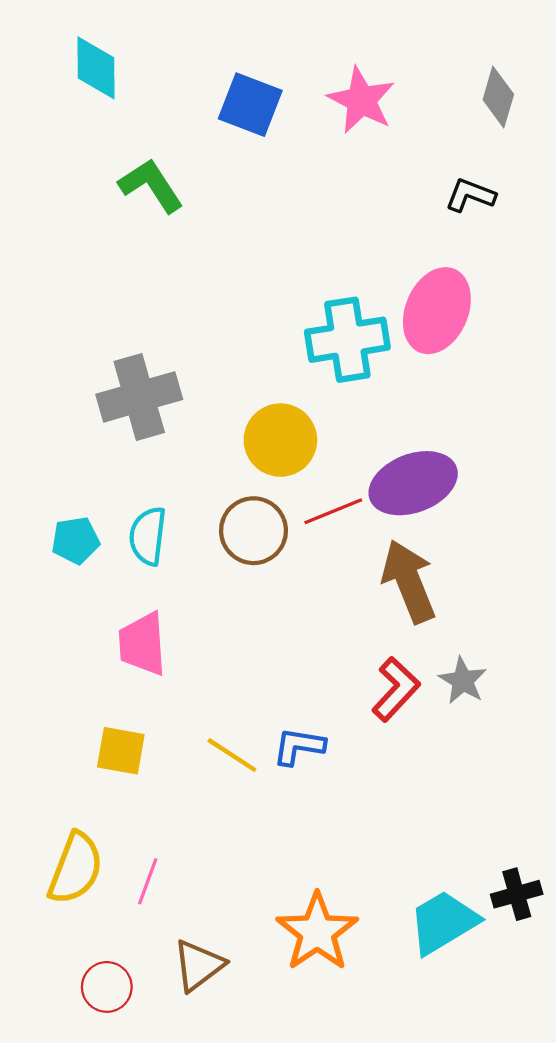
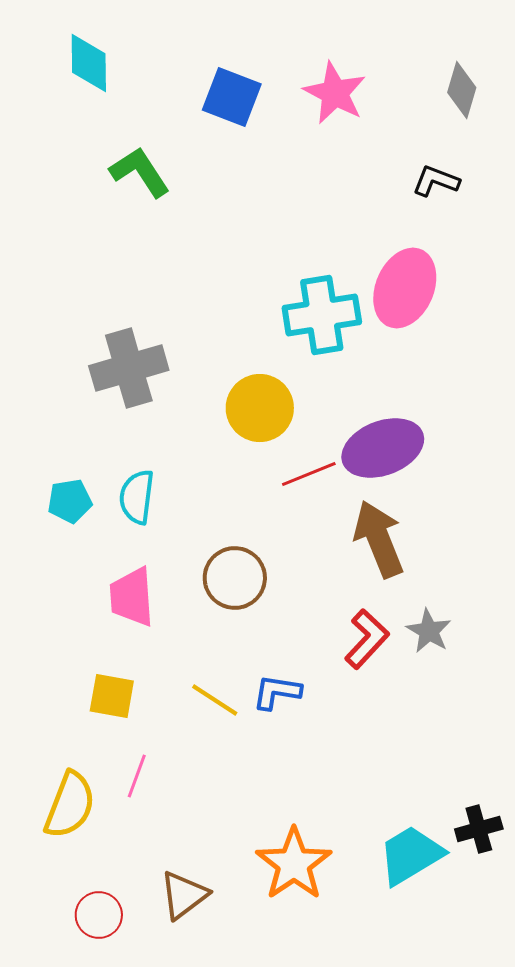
brown circle: (253, 531) -> (235, 578), moved
pink line: (148, 881) -> (137, 776), moved

